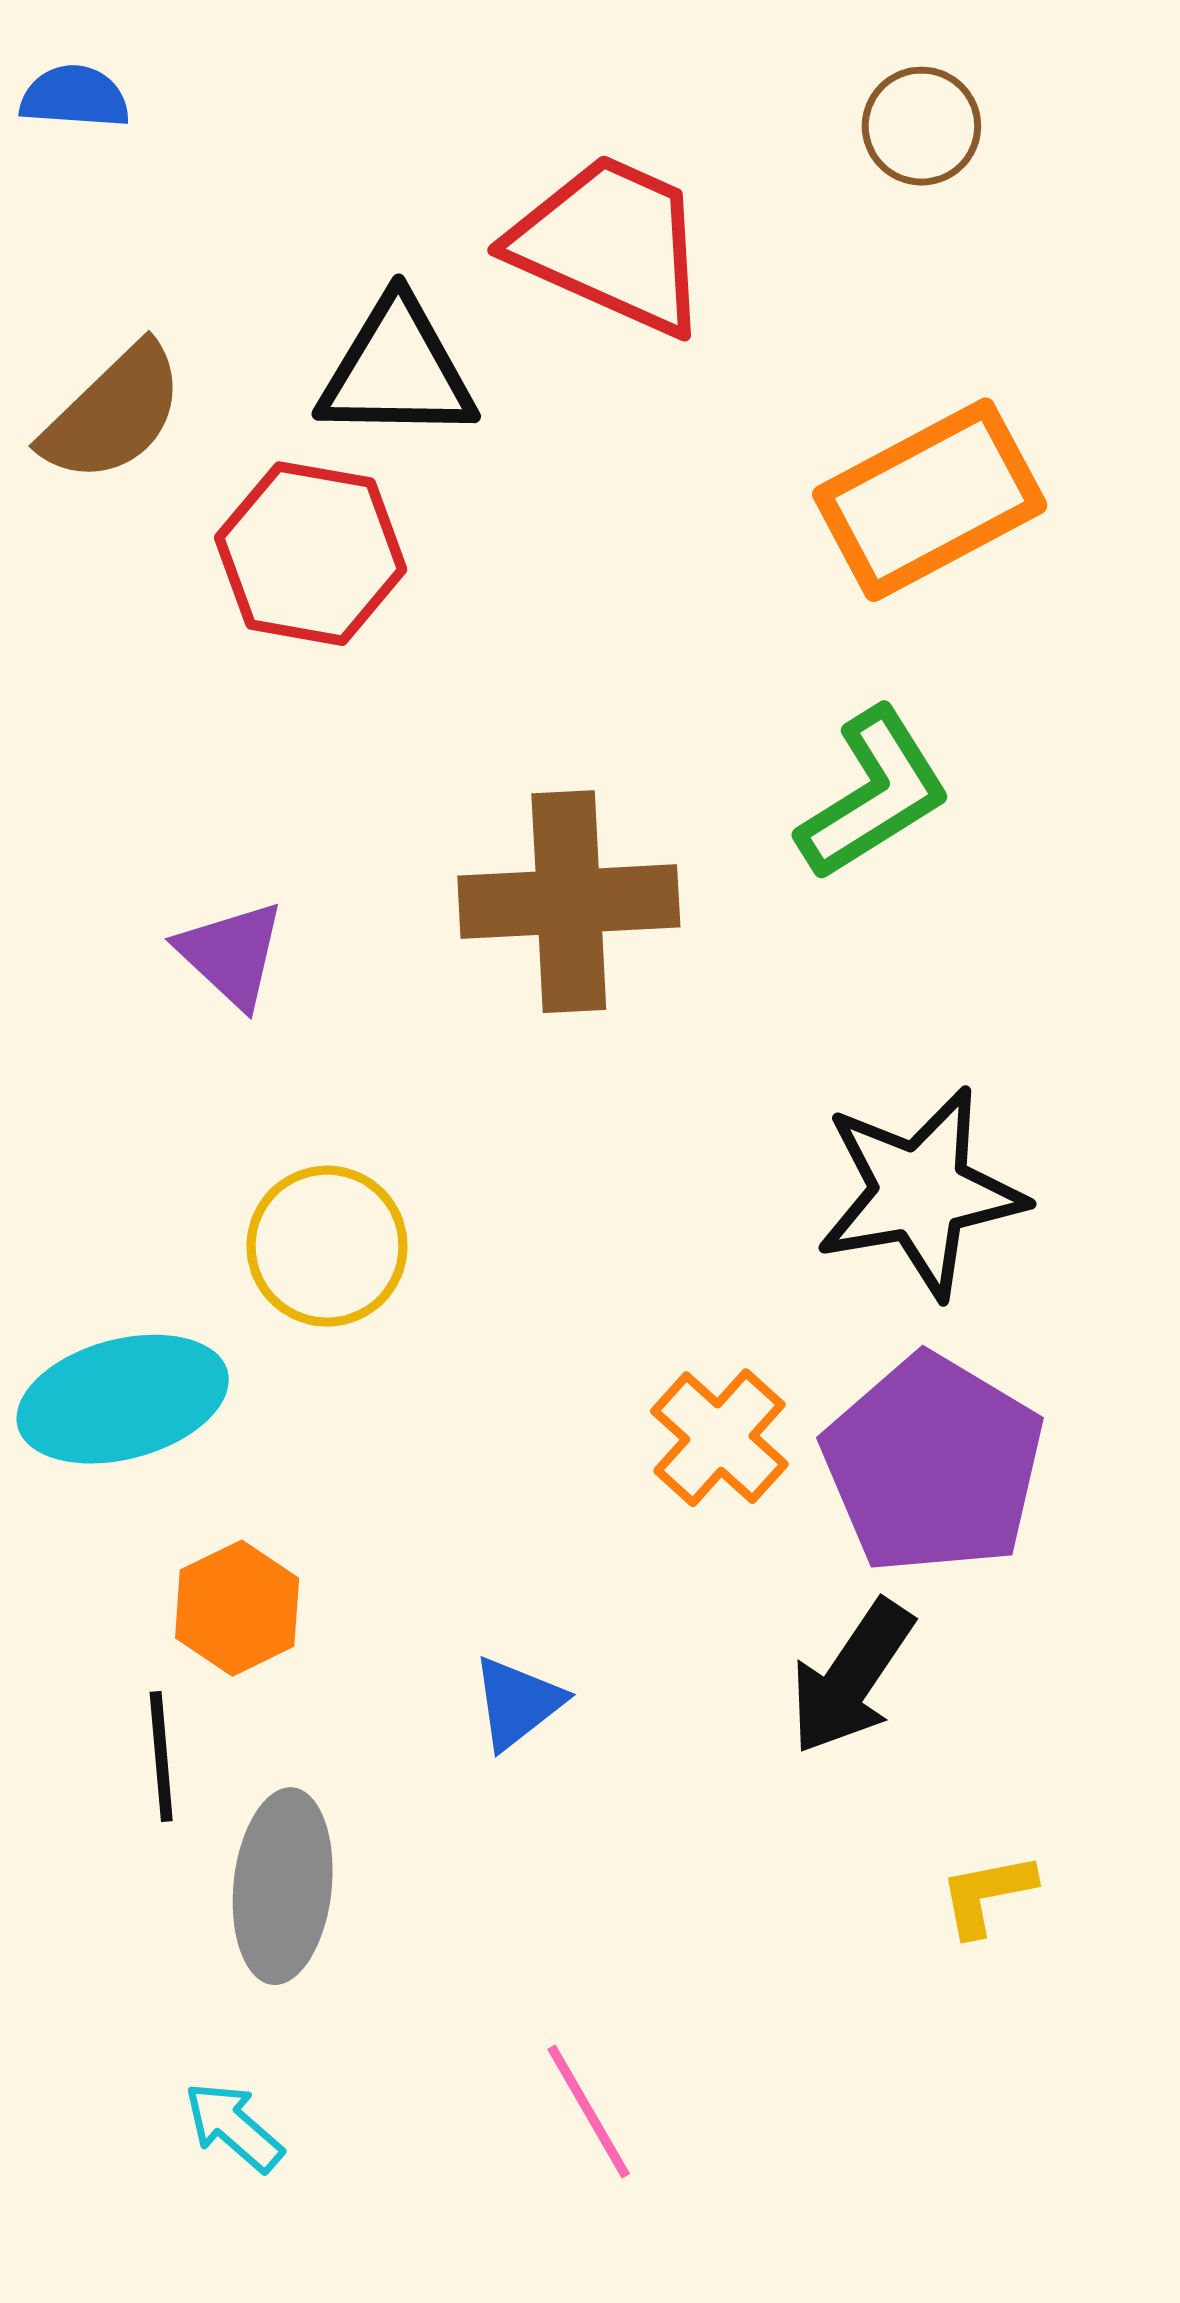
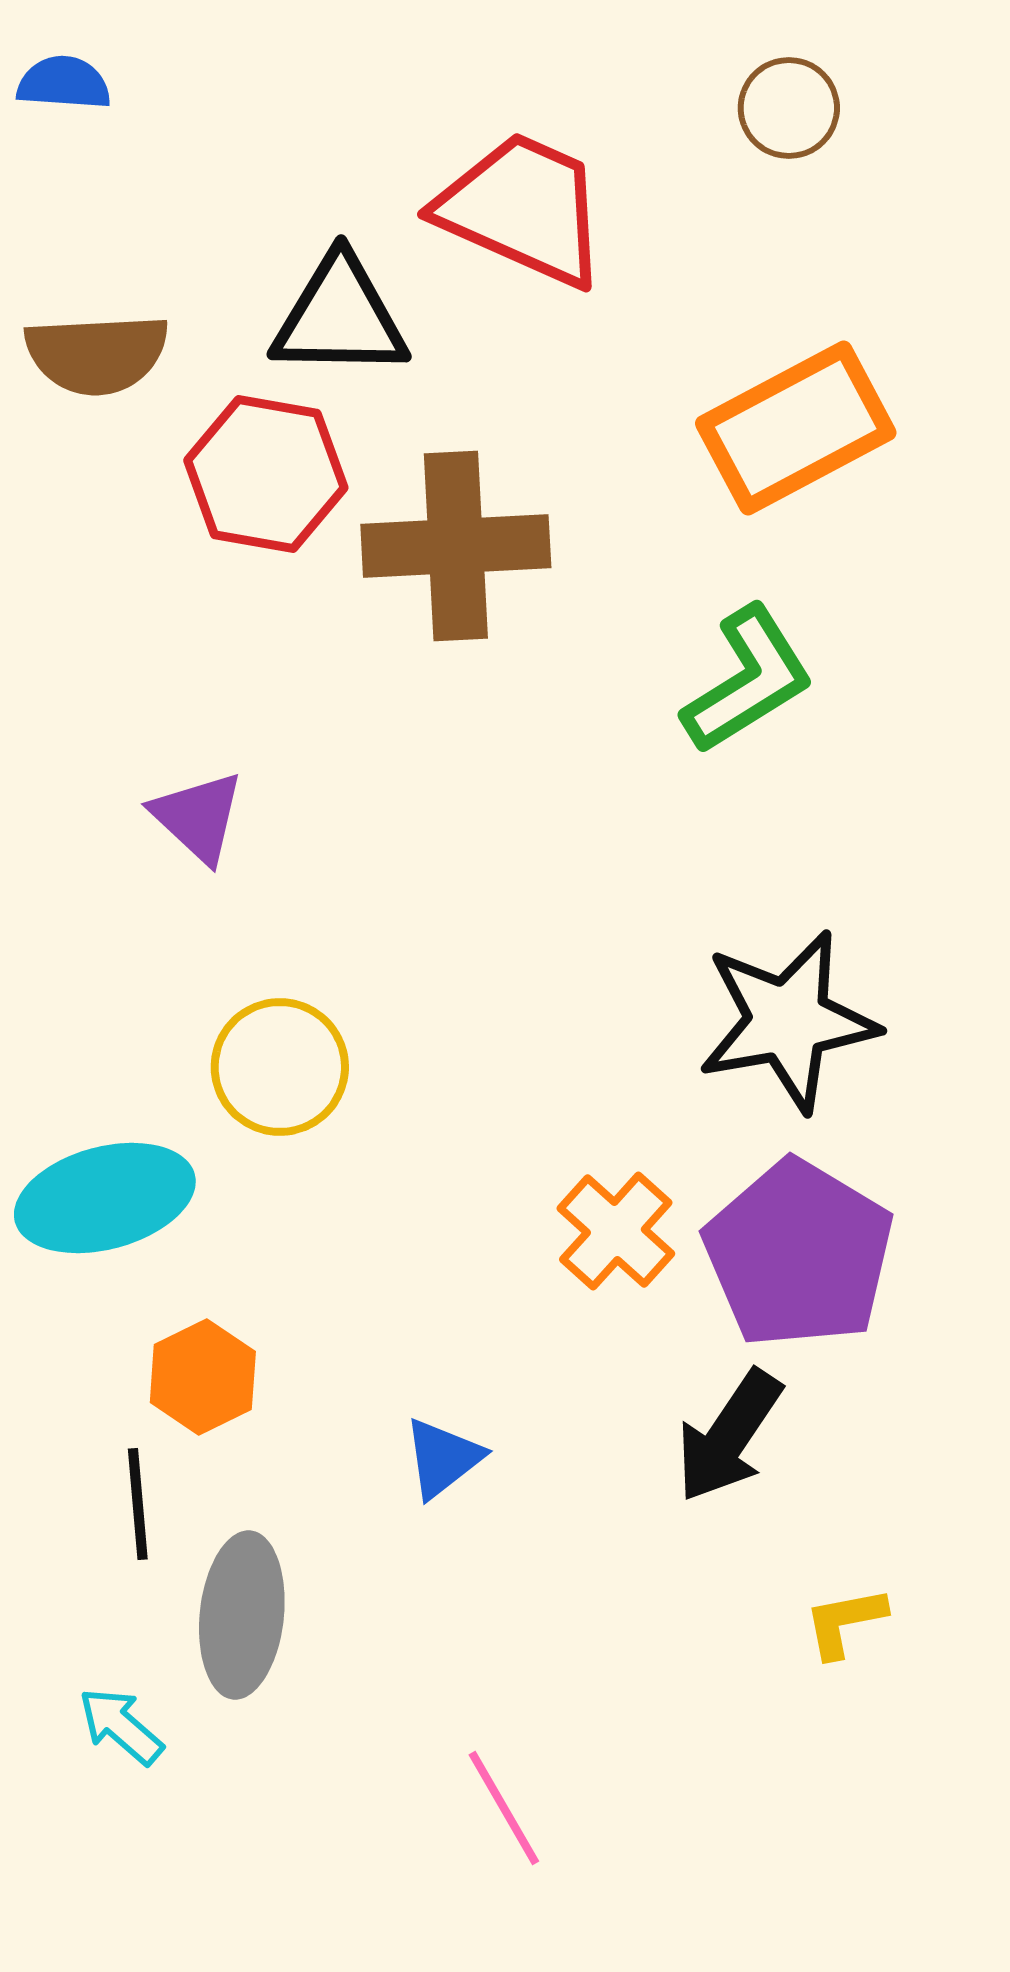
brown semicircle: (113, 413) -> (97, 354), turned 41
brown cross: (569, 902) -> (456, 546), moved
cyan arrow: (234, 2127) -> (121, 1726), moved

